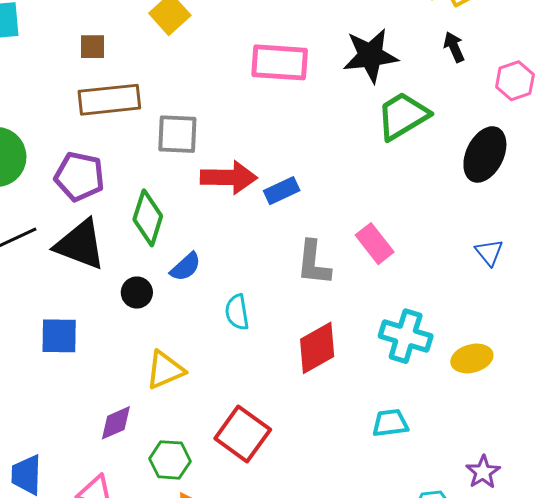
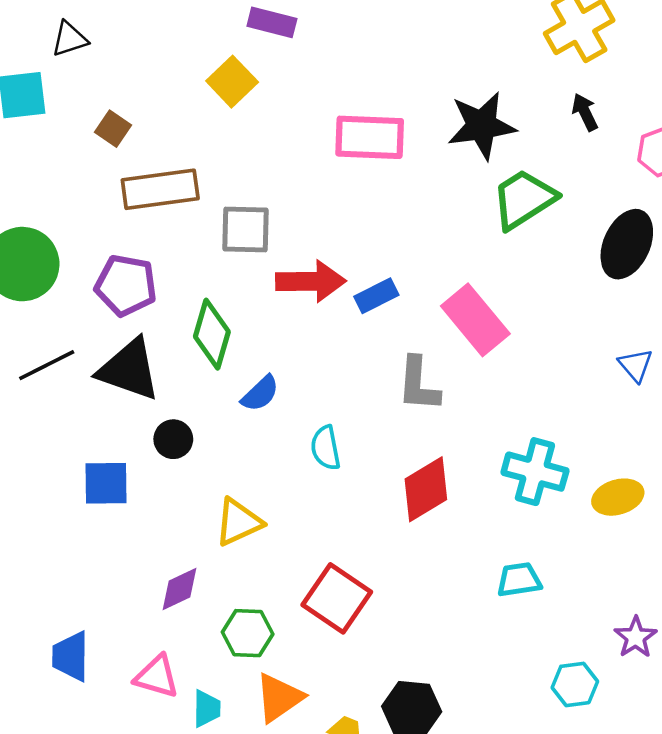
brown square: (92, 47) -> (113, 129), moved, turned 36
pink rectangle: (375, 244) -> (475, 320), moved, size x1.4
black circle: (137, 293) -> (173, 439), moved

